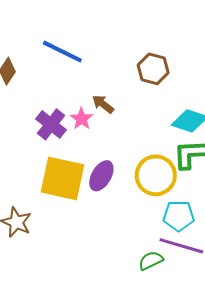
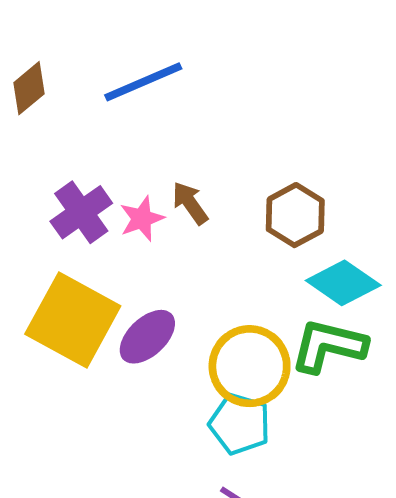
blue line: (62, 52) -> (143, 82), turned -66
brown hexagon: (153, 69) -> (295, 215), moved
cyan pentagon: (179, 216) -> (240, 424), moved

